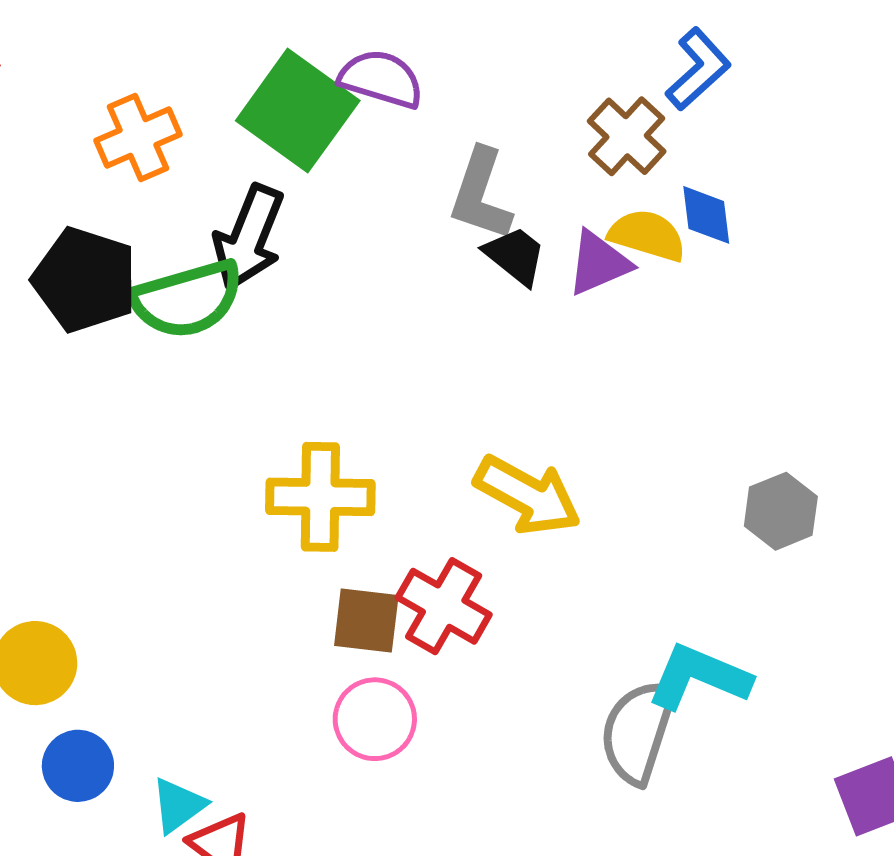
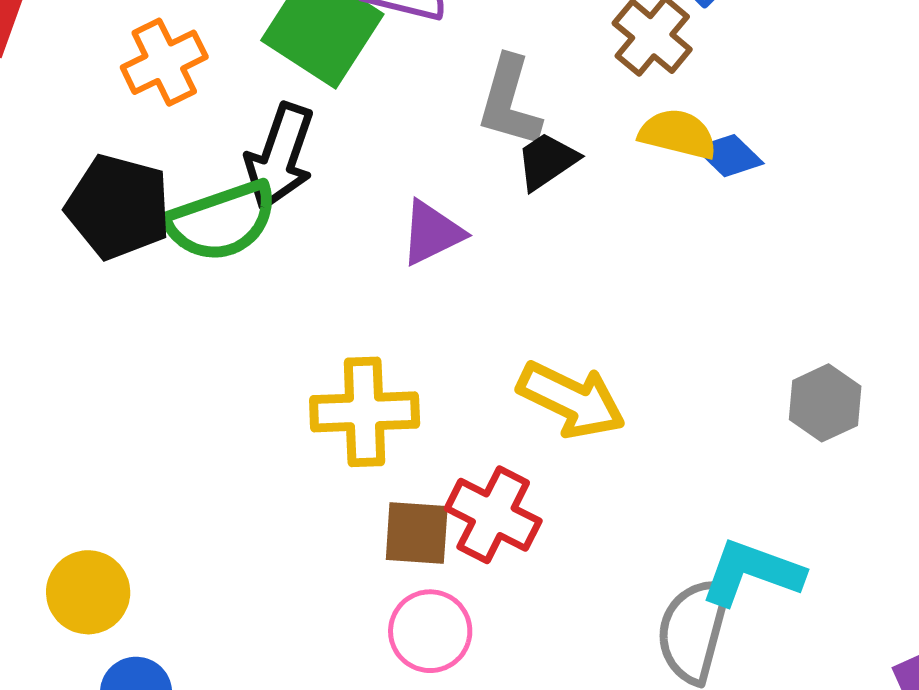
blue diamond: (706, 215) -> (729, 156), moved, turned -36
black trapezoid: (515, 256) -> (547, 161), turned -70
purple triangle: (599, 263) -> (432, 233), moved

